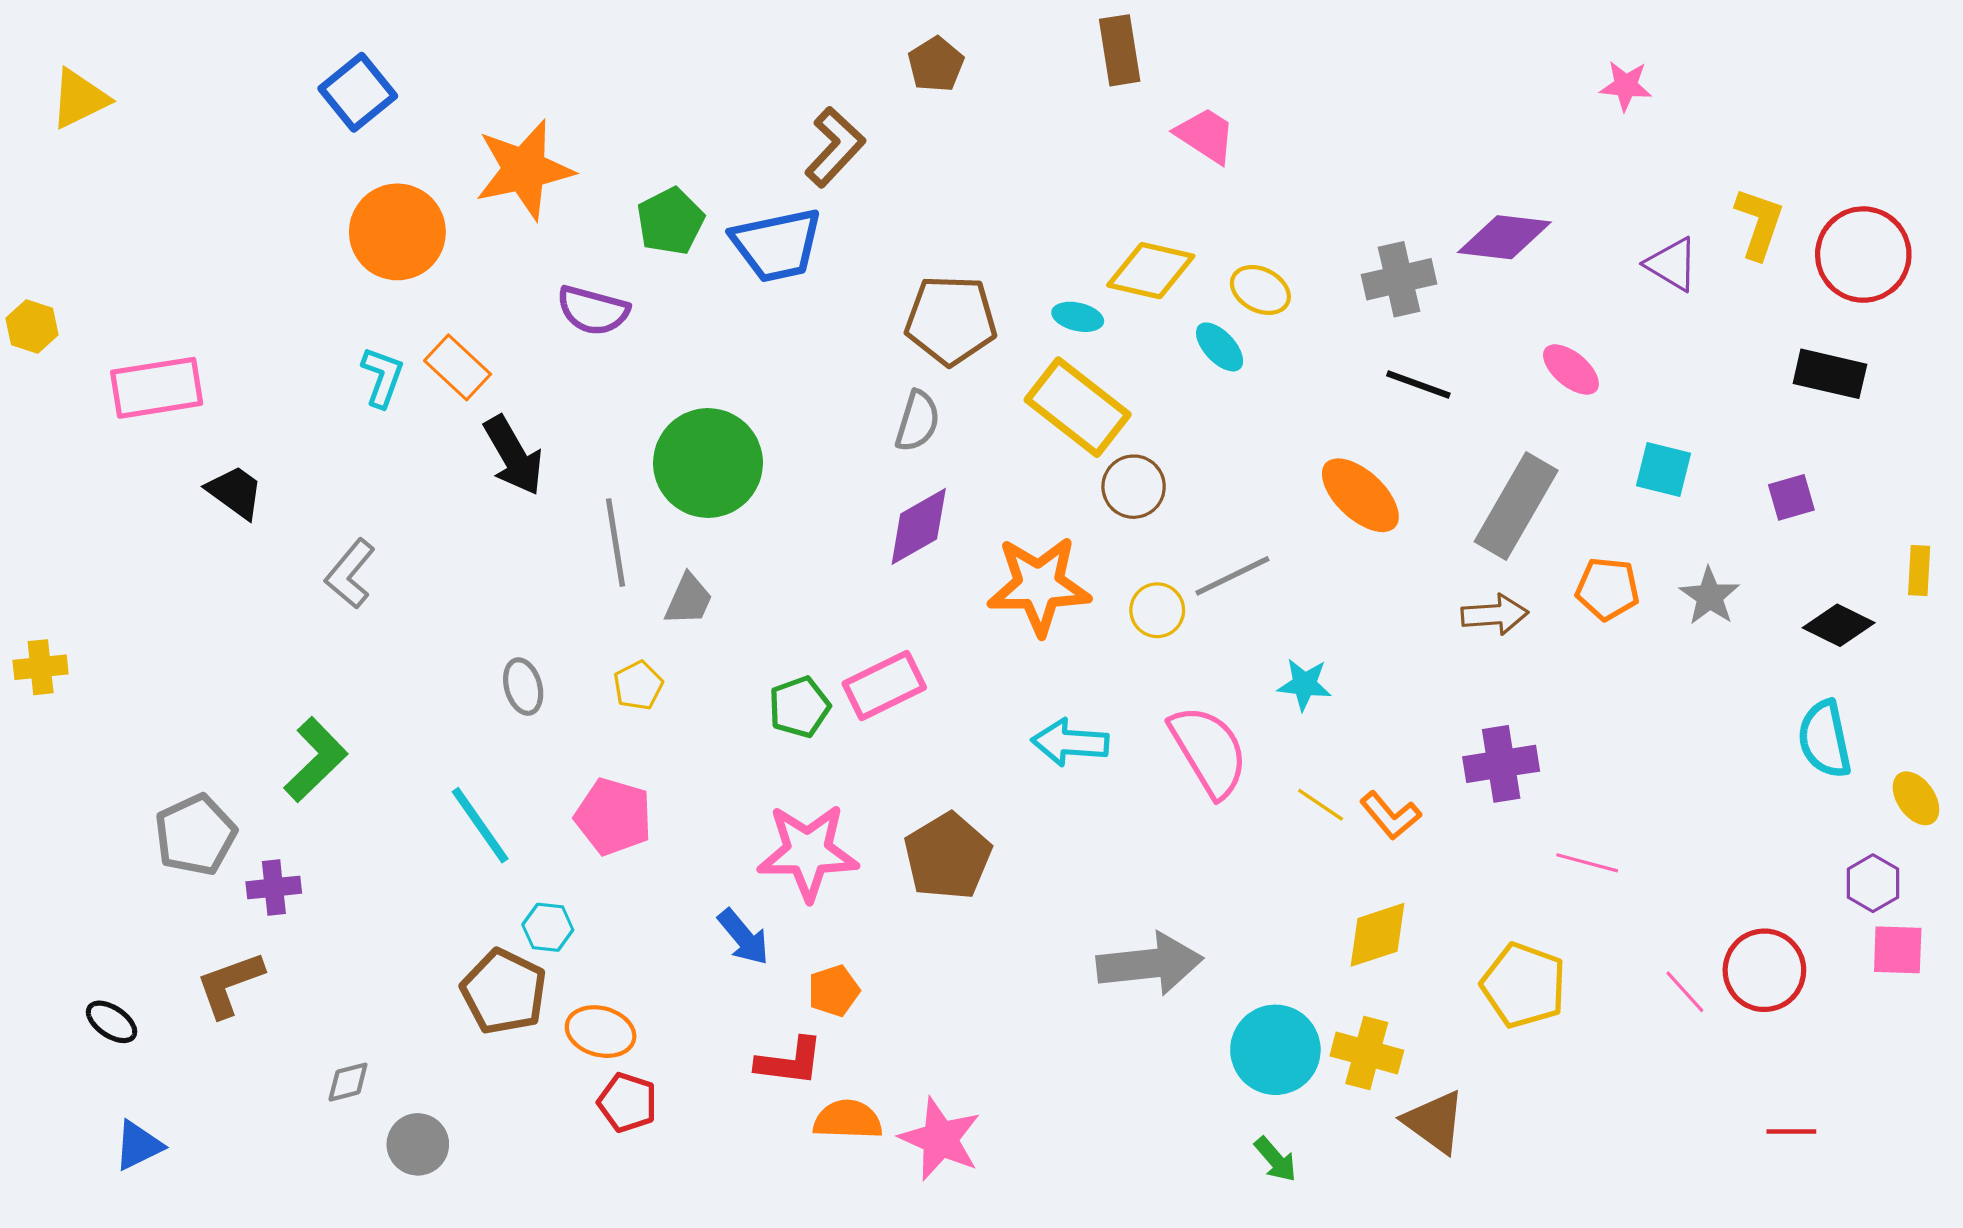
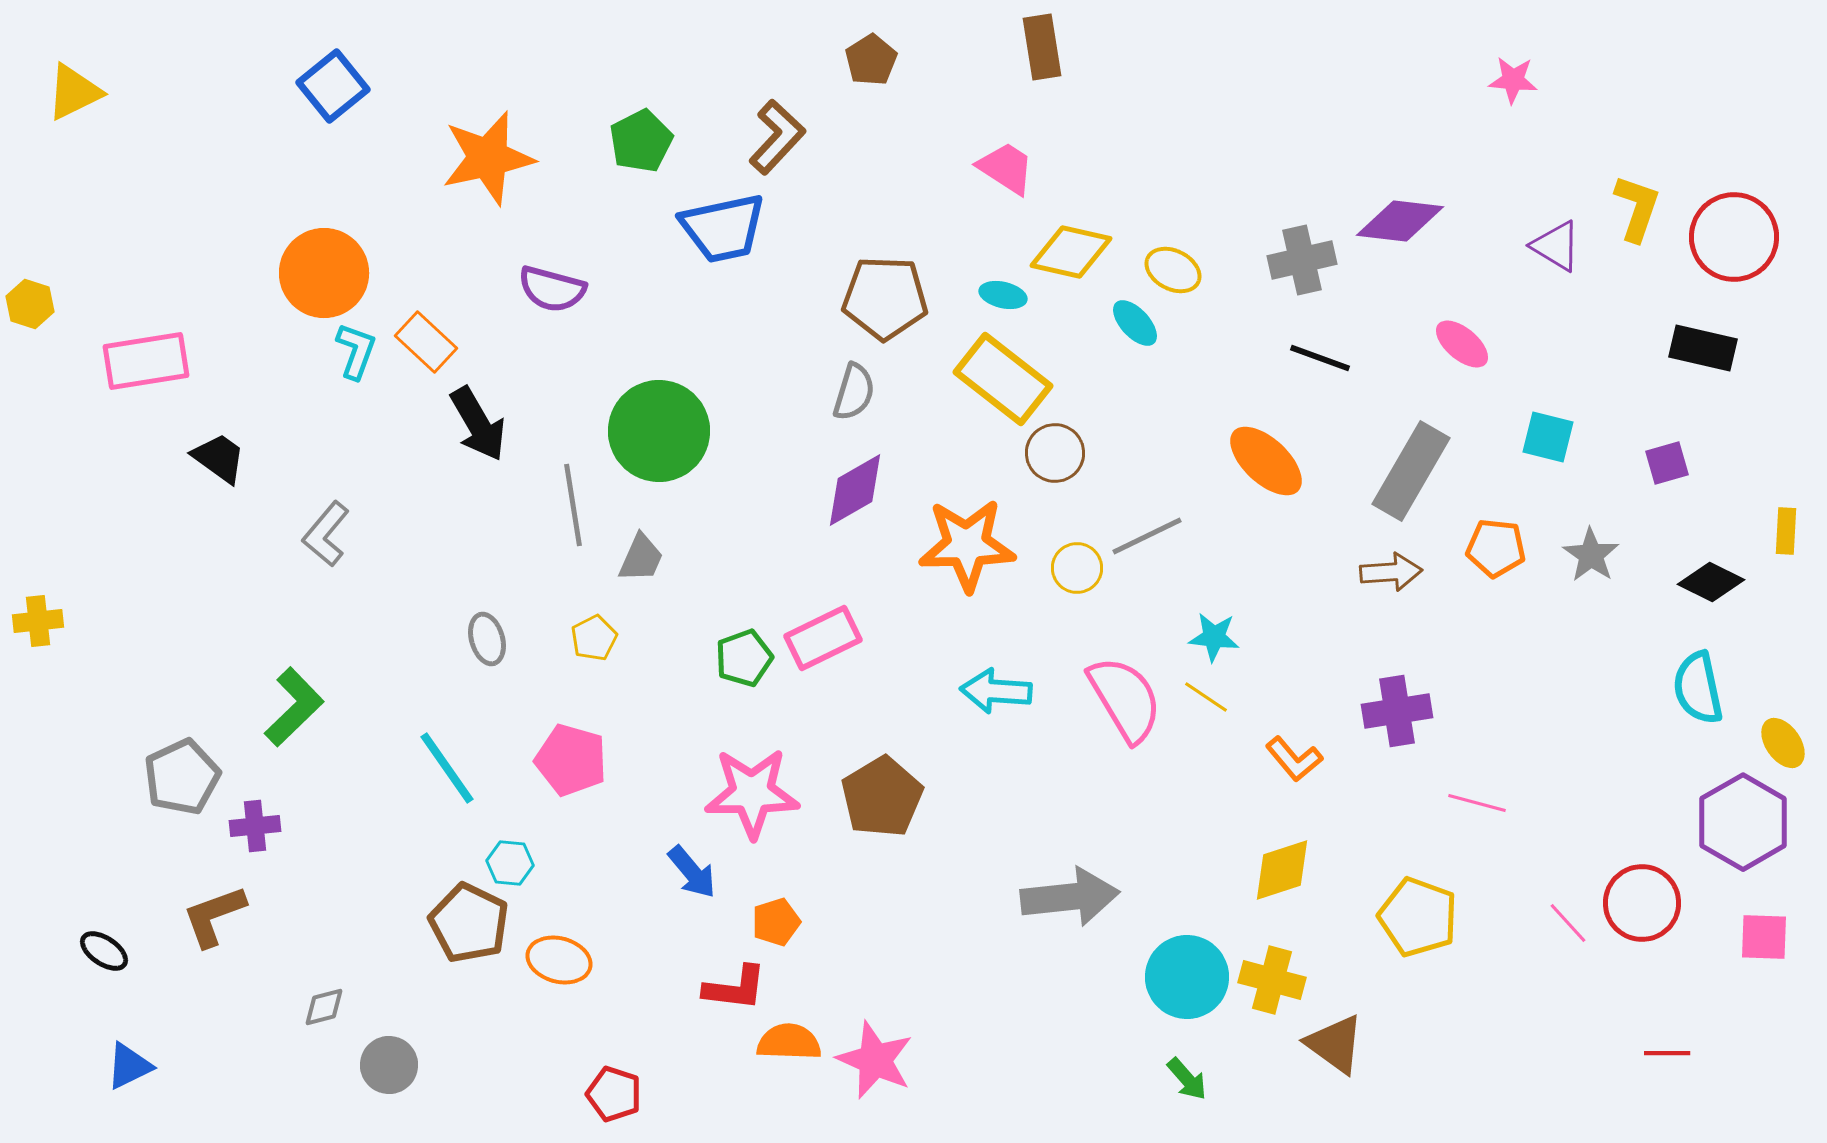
pink trapezoid: (1206, 135) -> (1006, 168), moved
green pentagon: (670, 221) -> (641, 141), moved
orange circle: (397, 232) -> (324, 273), moved
yellow line: (1321, 805) -> (1206, 697), moved
purple hexagon: (1873, 883) -> (1743, 822), size x1.8
pink square: (1898, 950) -> (1764, 937), moved
red pentagon: (627, 1102) -> (614, 1094), moved

